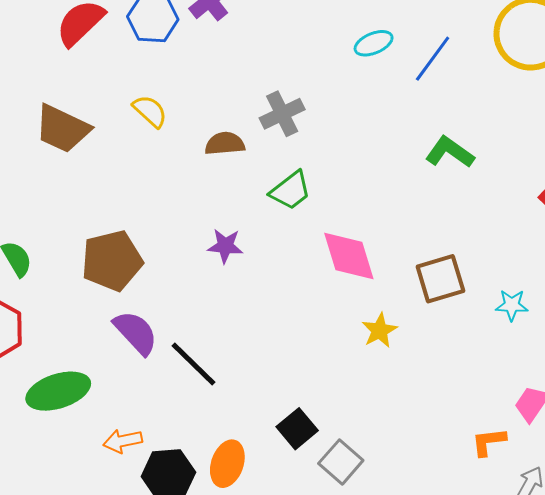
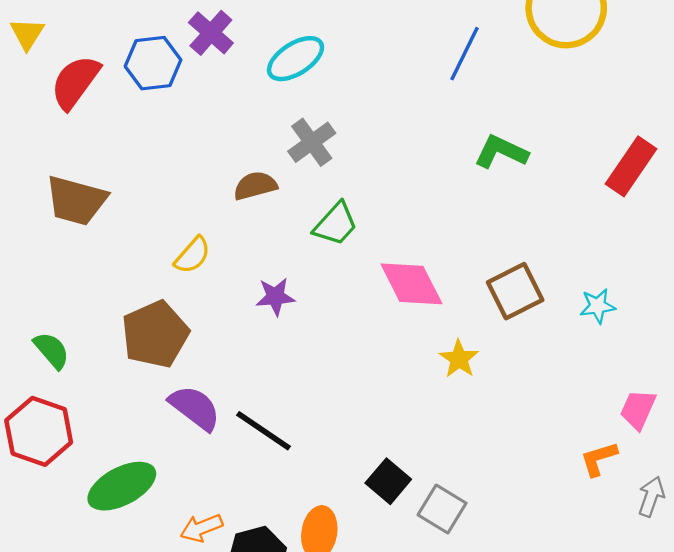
cyan ellipse: (374, 43) -> (296, 59), moved, size x1.4
yellow semicircle: (150, 111) -> (193, 255), moved, turned 99

